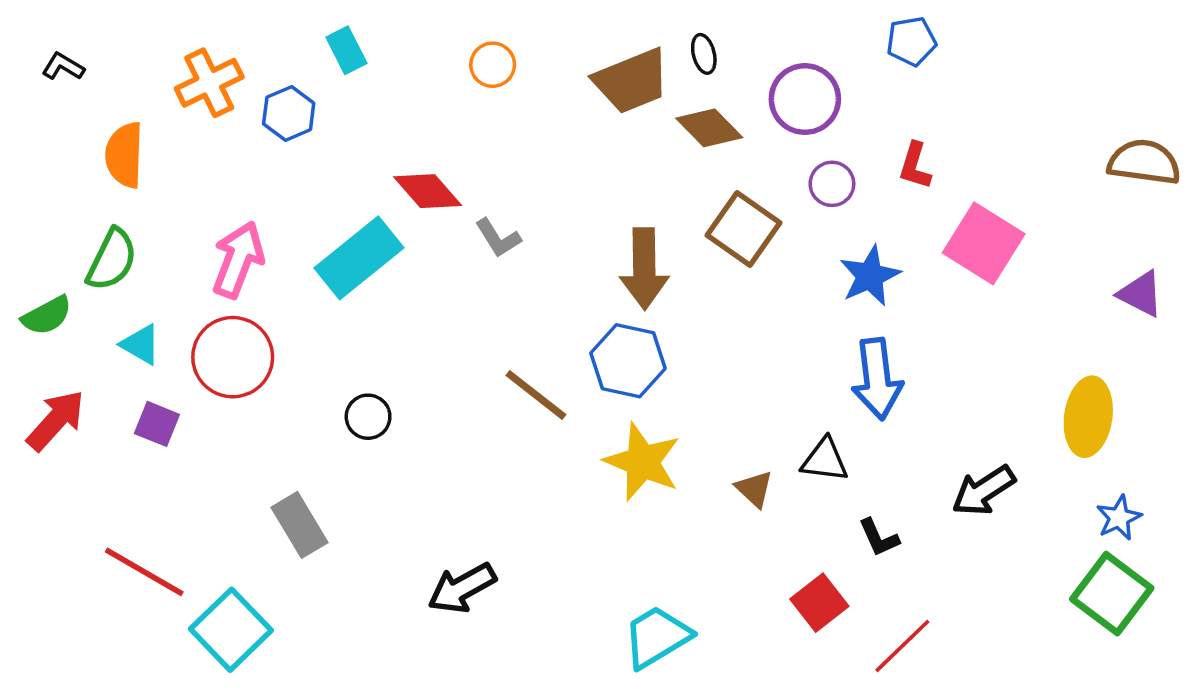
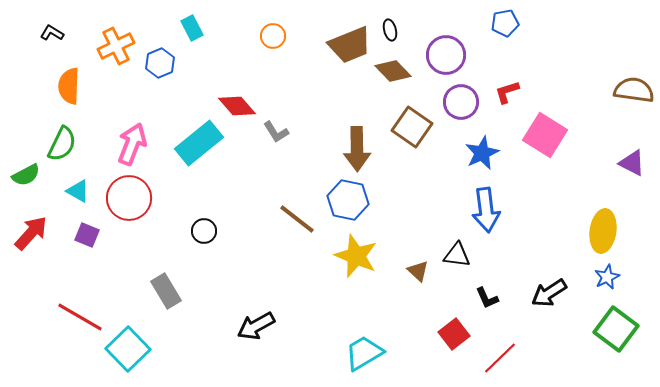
black L-shape: (63, 67) -> (52, 33), moved
red L-shape: (915, 166) -> (507, 92), turned 56
purple circle: (832, 184) -> (461, 102), size x1.4
black arrow: (984, 491) -> (549, 293), moved
blue star: (1119, 518) -> (607, 277), moved

